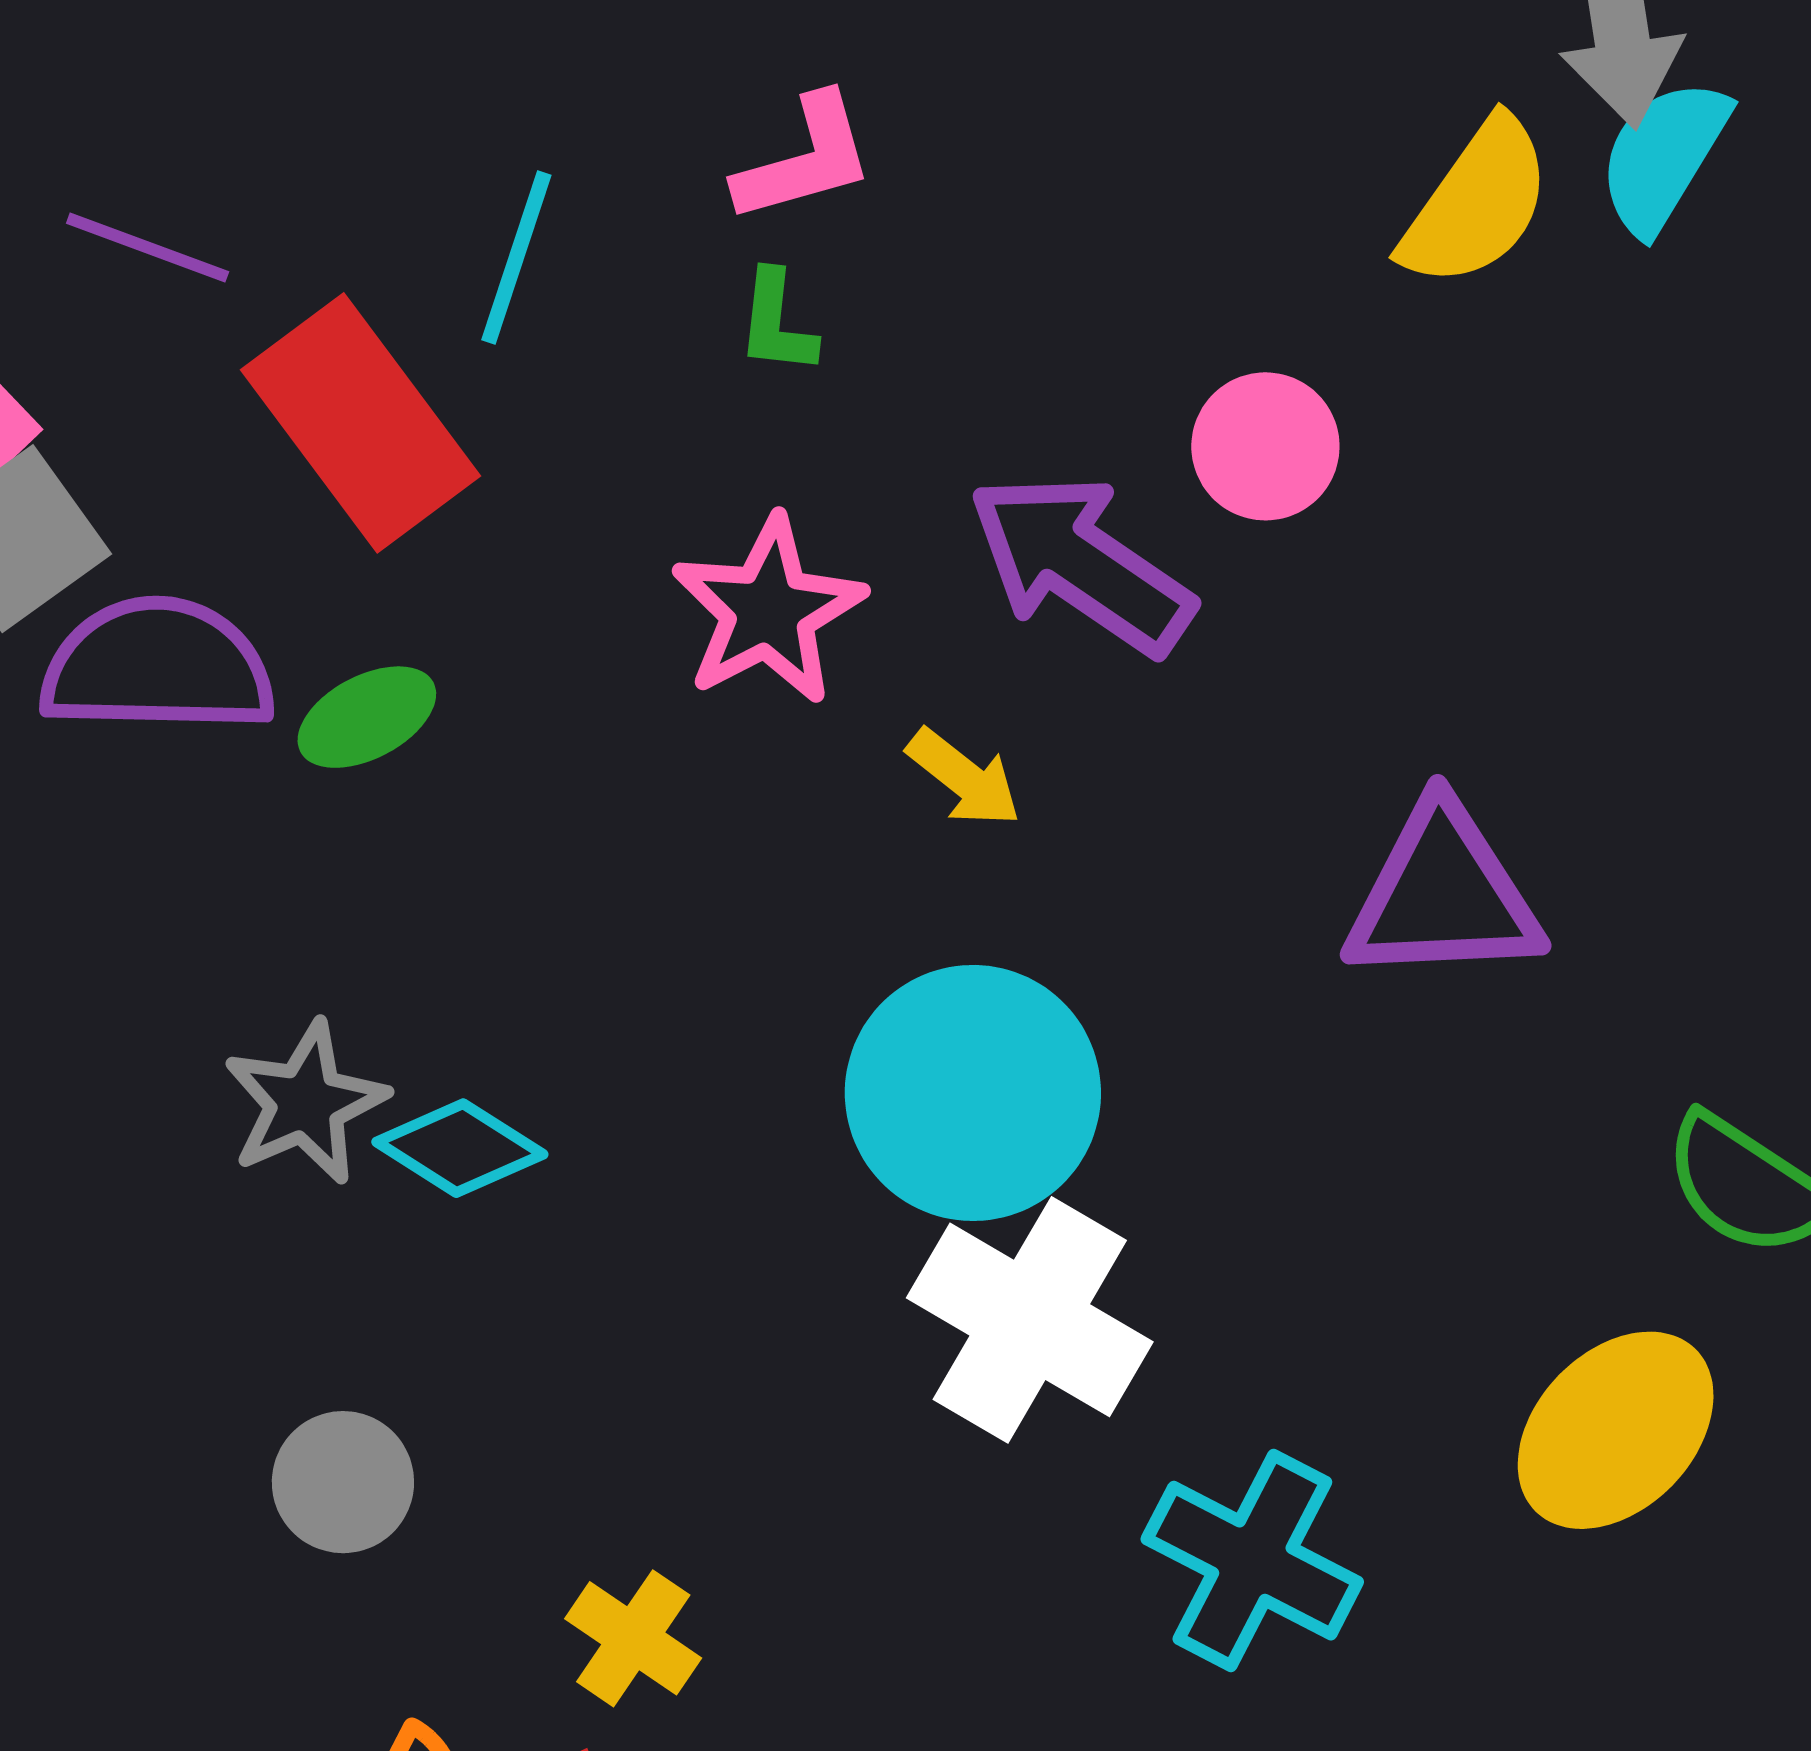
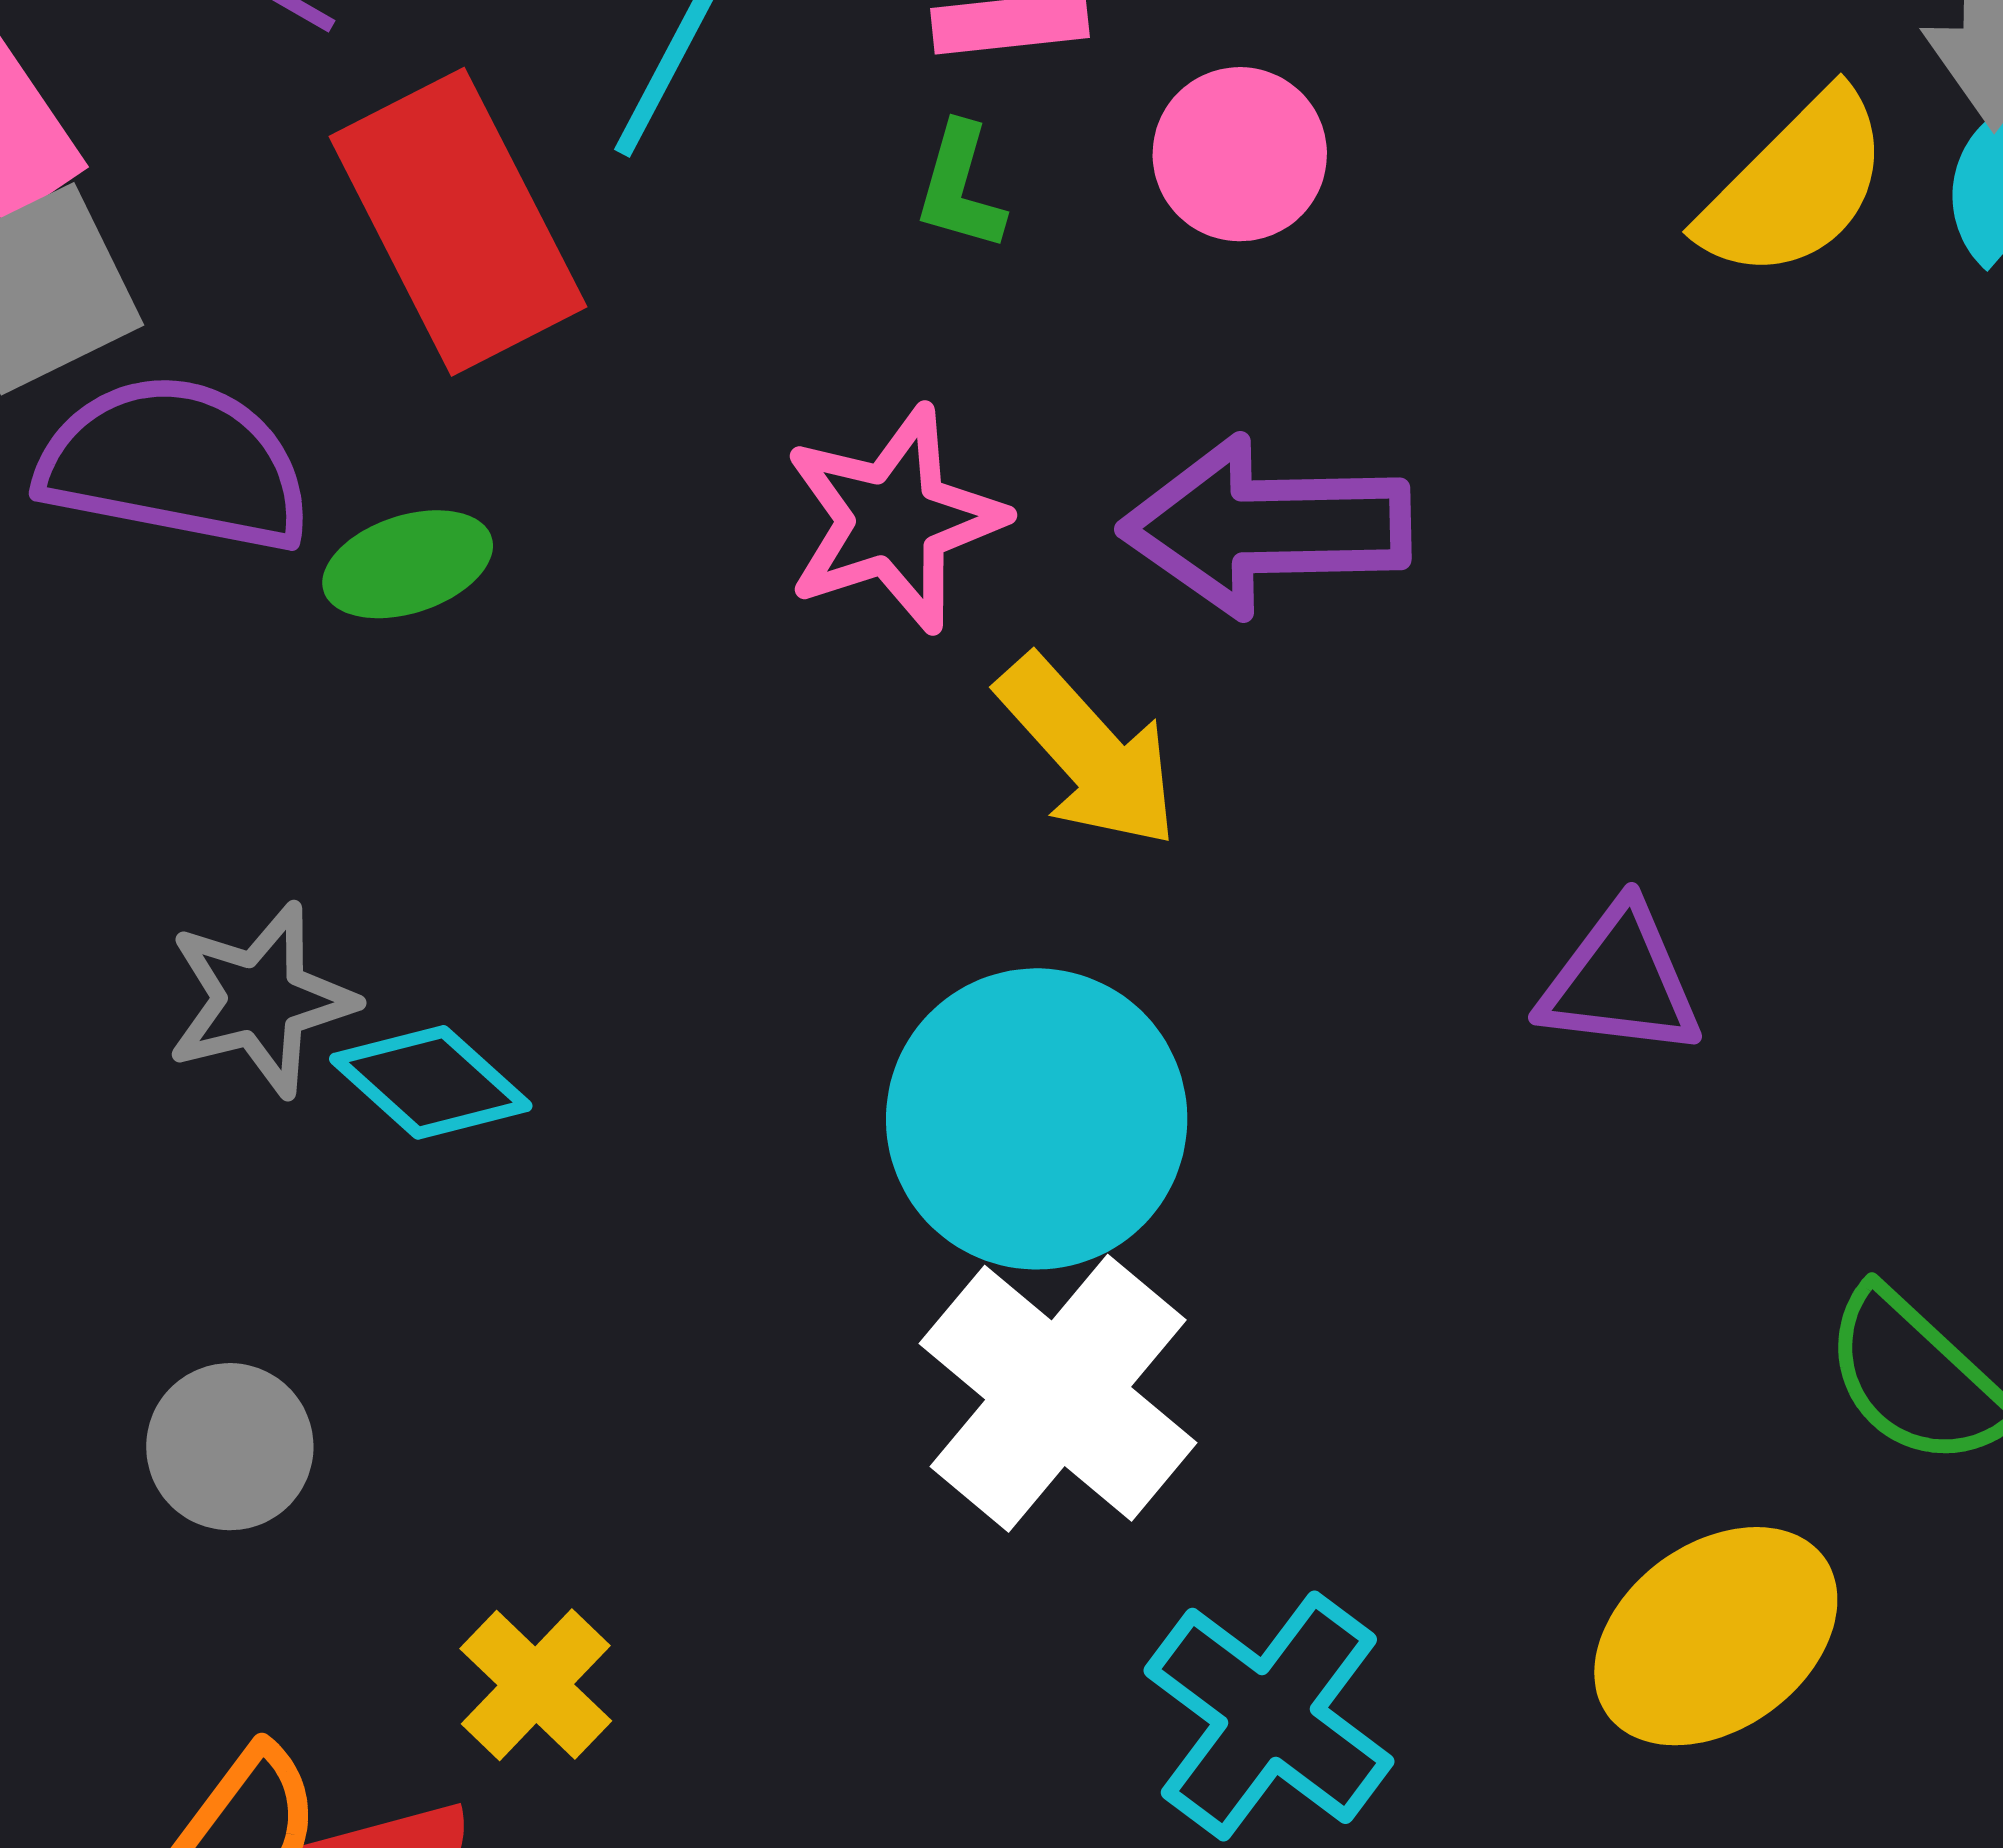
pink circle: (1265, 446) -> (1240, 154), moved
purple arrow: (1081, 564) -> (1266, 526), turned -45
yellow arrow: (964, 778) -> (1088, 752), size x1.5
purple triangle: (1443, 895) -> (1621, 981), size x0.7

